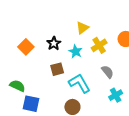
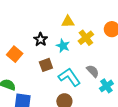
yellow triangle: (82, 28) -> (68, 22), turned 40
orange square: (26, 47) -> (15, 54), moved
gray semicircle: (107, 72) -> (93, 71), moved

